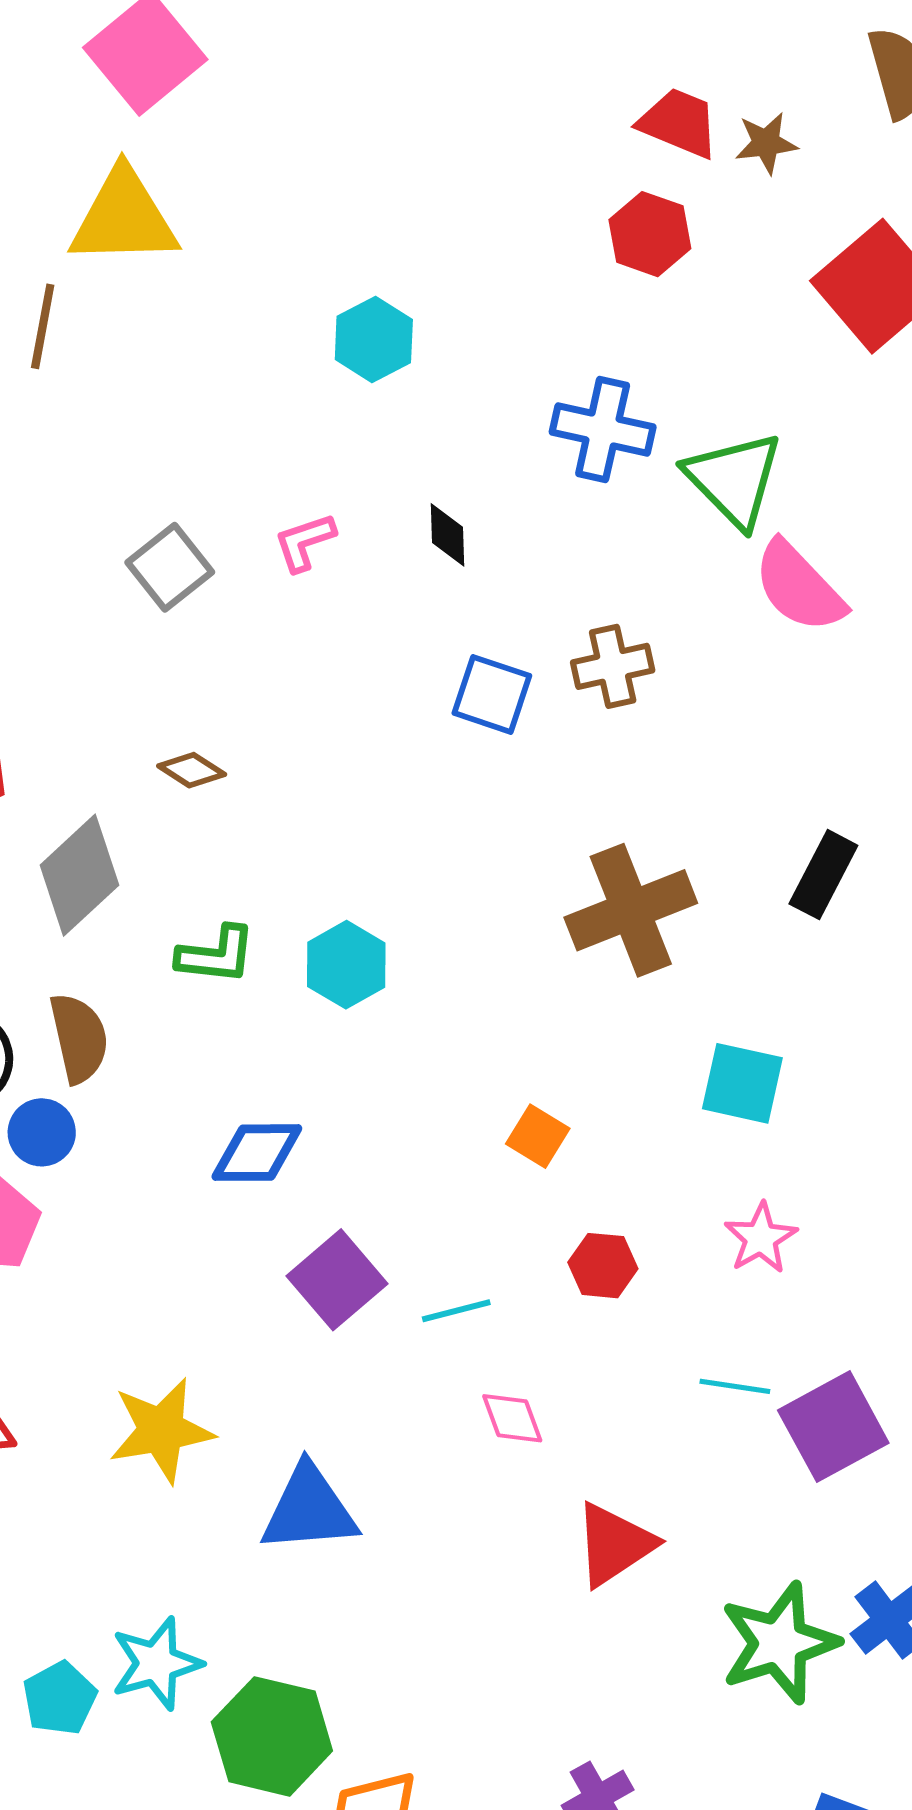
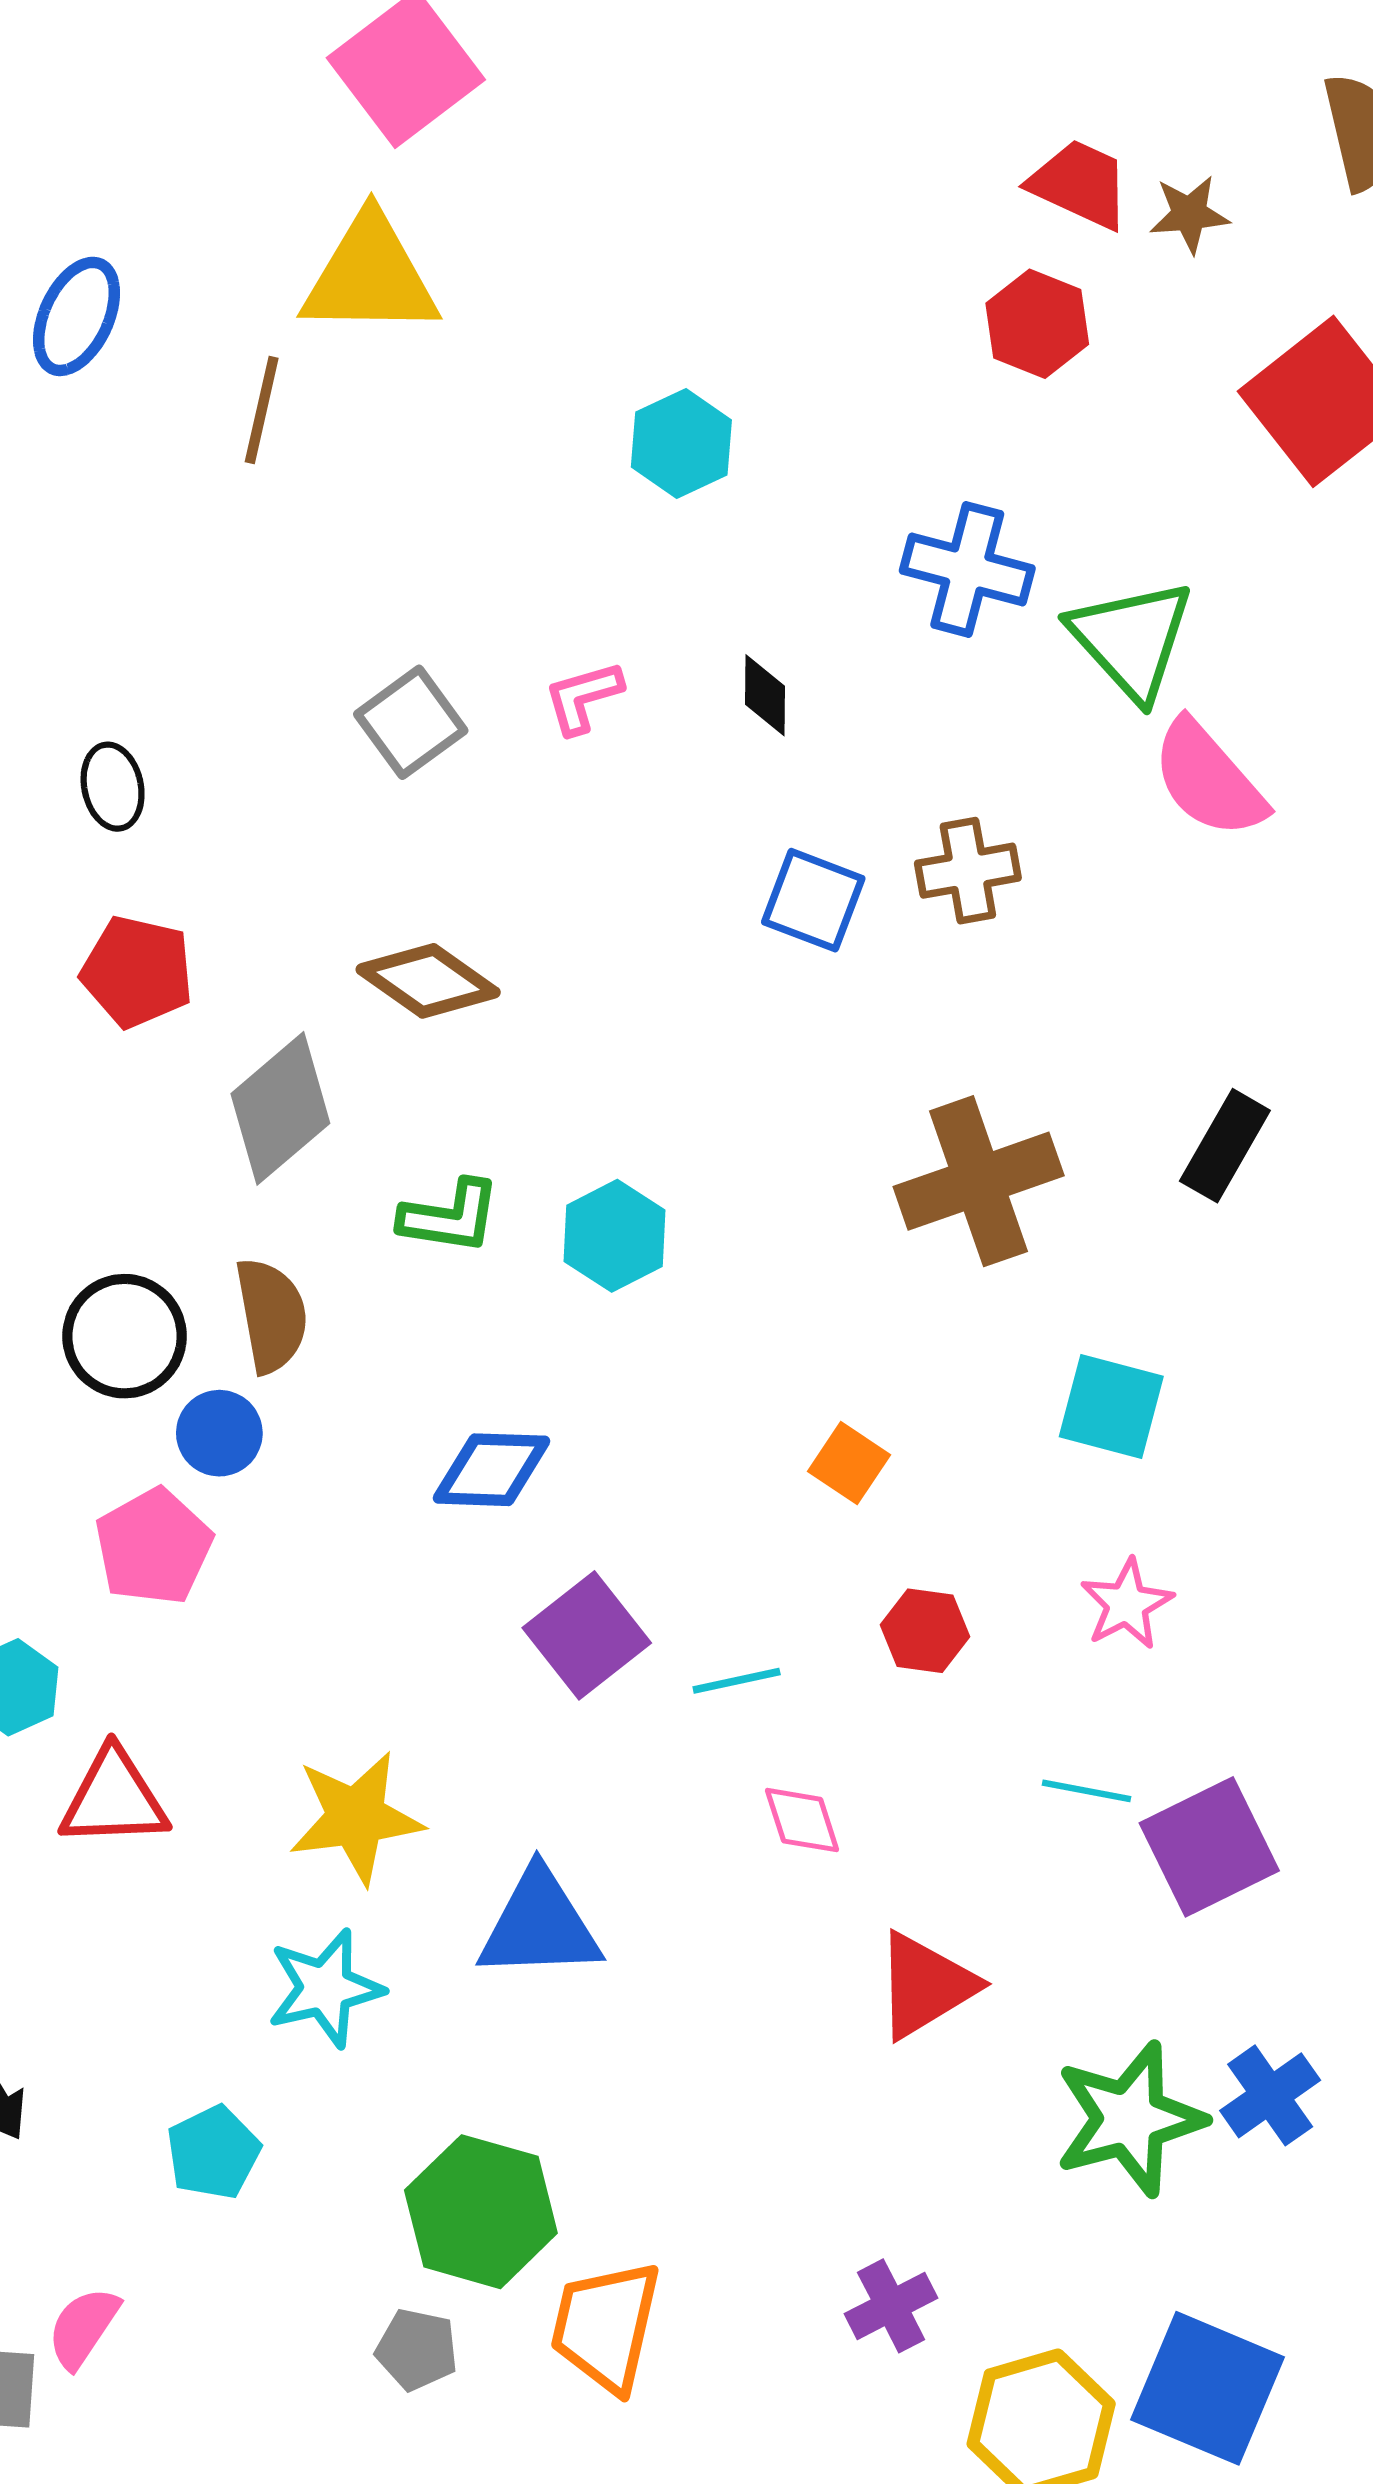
brown diamond: (192, 770) -> (428, 981), size x1.6
cyan star: (156, 1663) -> (325, 1988), moved

